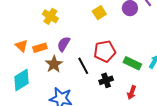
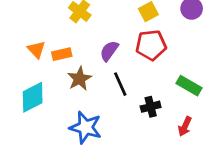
purple semicircle: (64, 44) -> (109, 51), moved
red pentagon: (105, 51) -> (151, 45), moved

